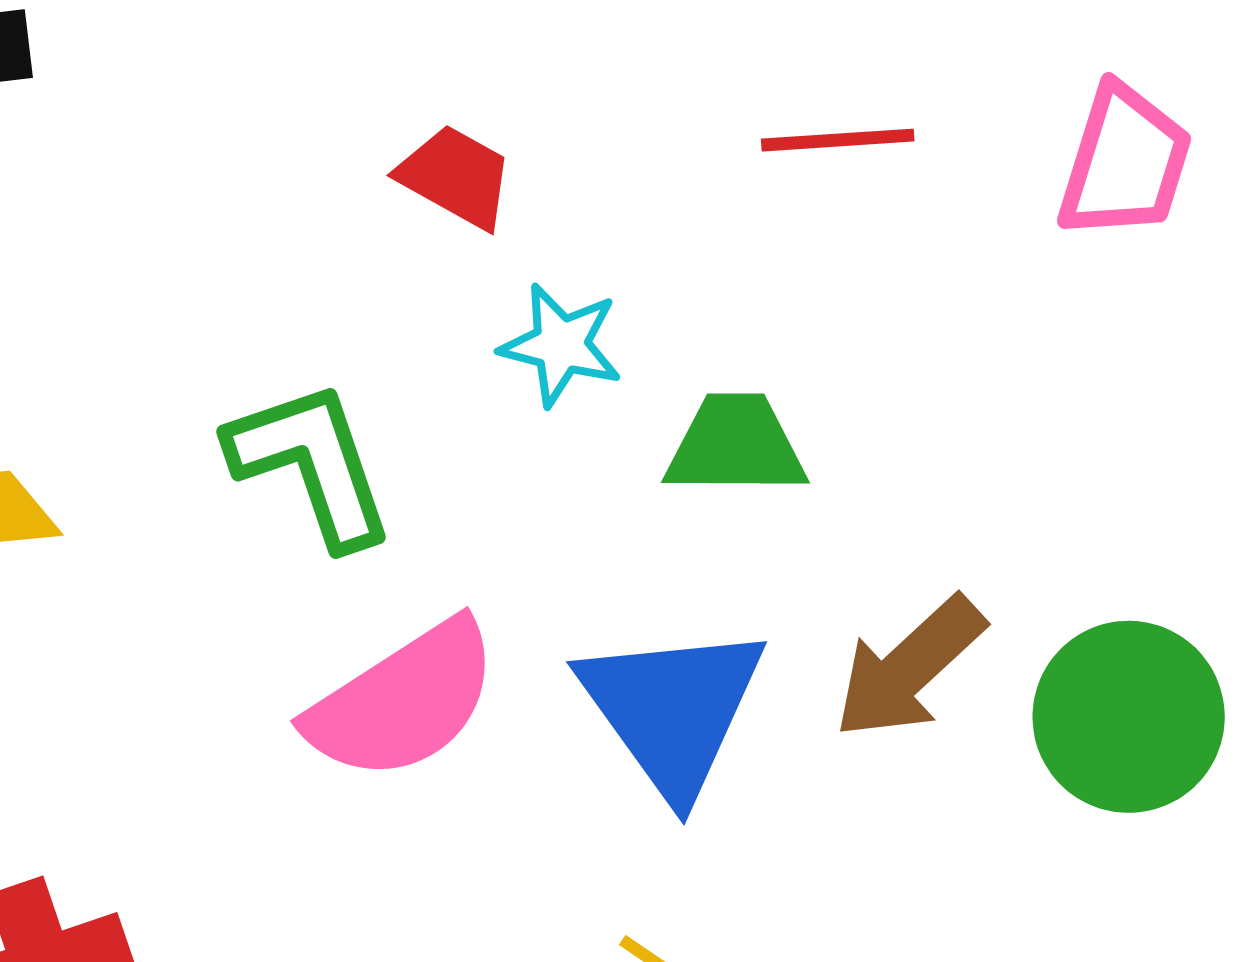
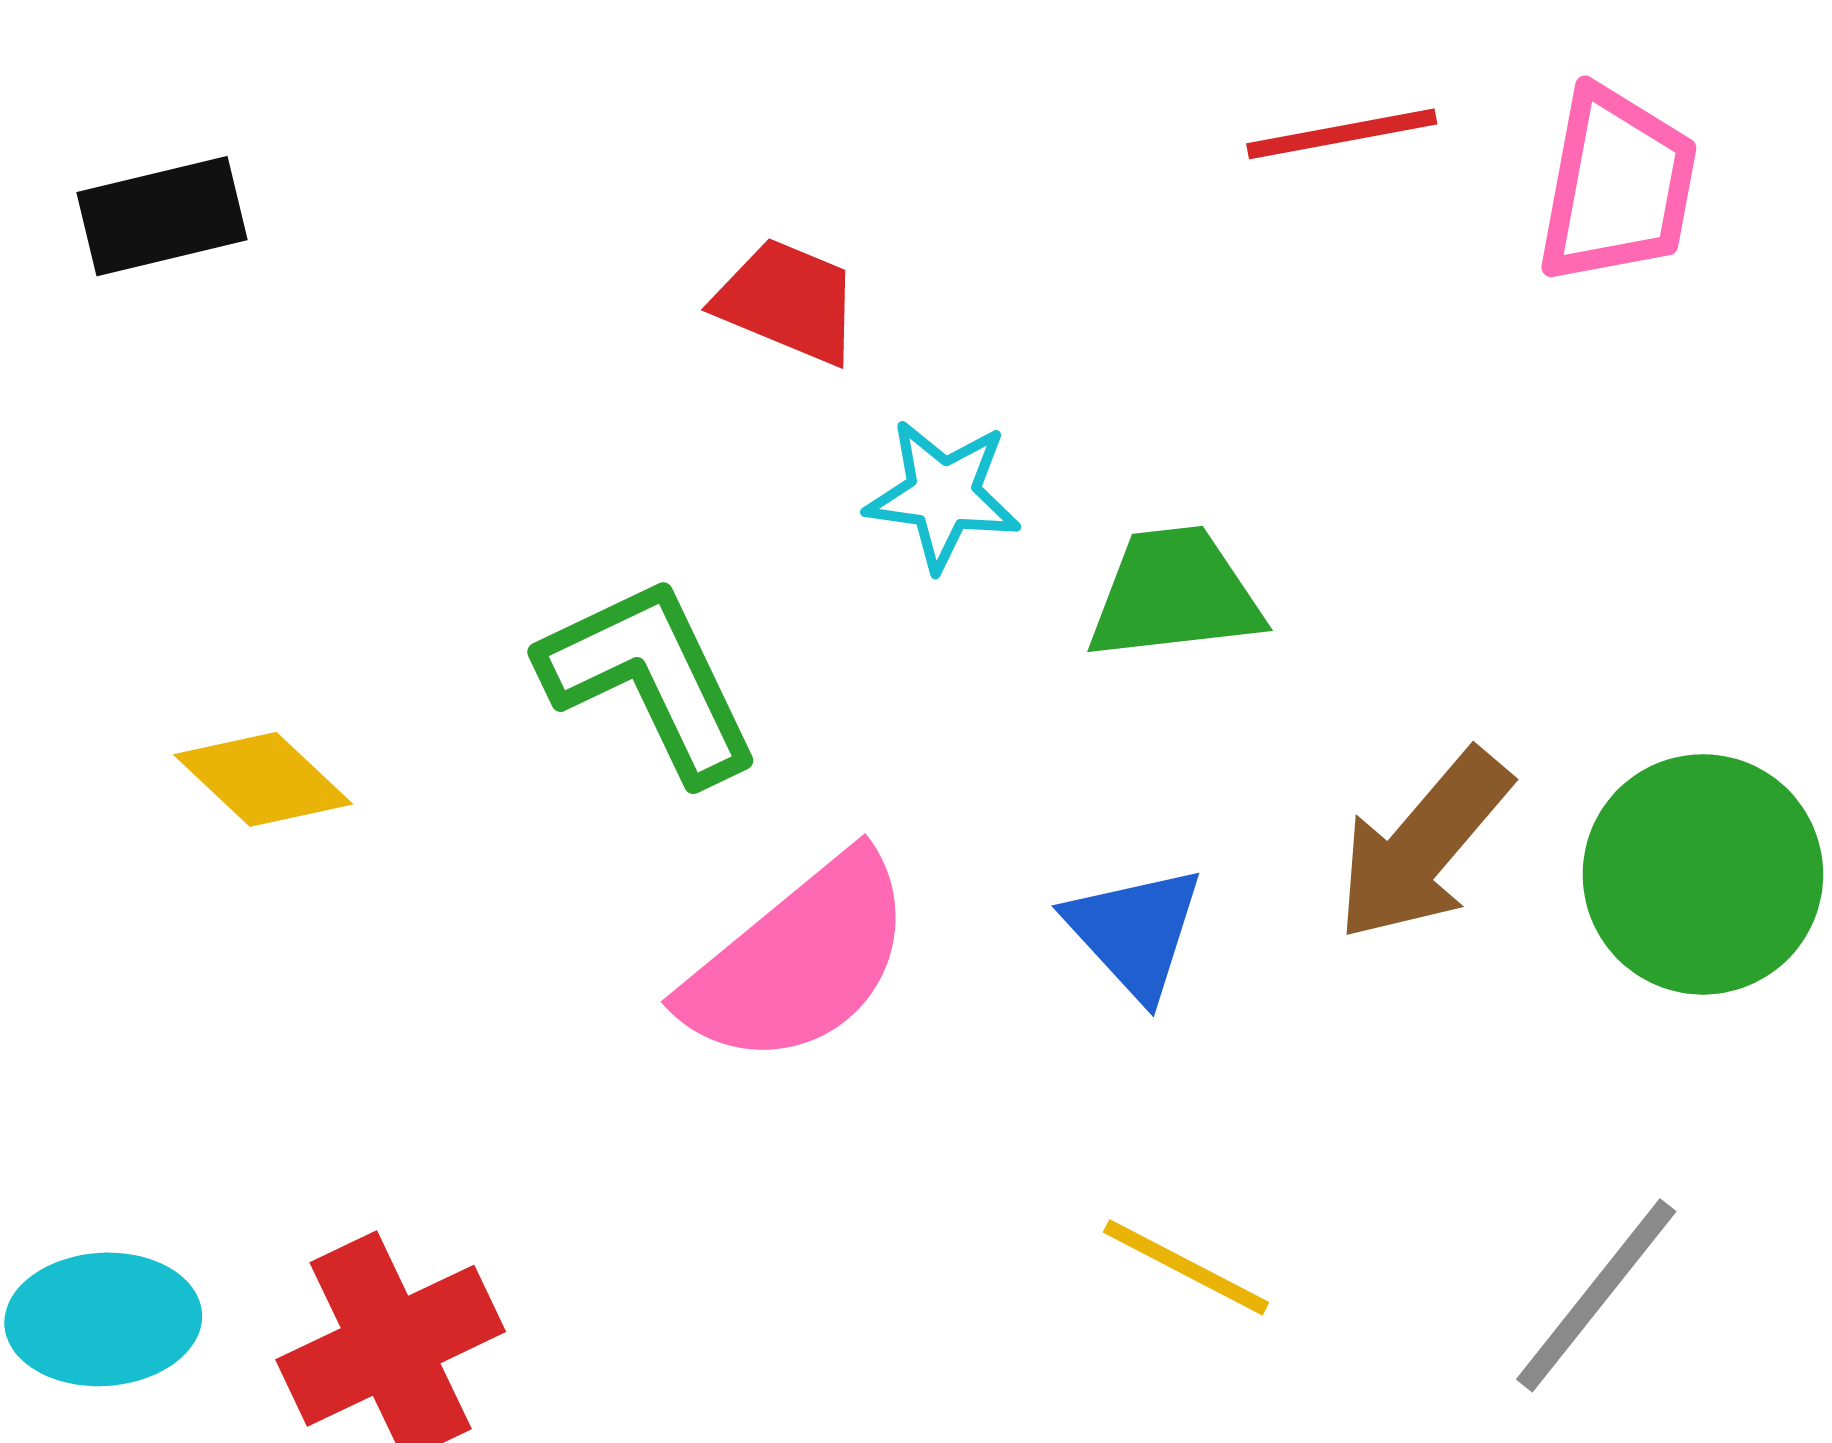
red line: (838, 140) -> (1342, 134), moved
blue triangle: (672, 709) -> (1135, 932), size x0.6

